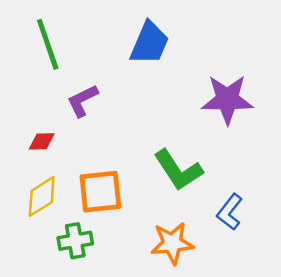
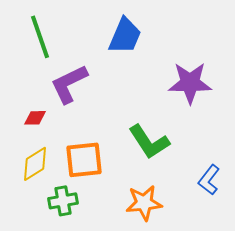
purple L-shape: (82, 101) -> (69, 84), size x1.4
blue L-shape: (230, 212) -> (209, 180), moved

